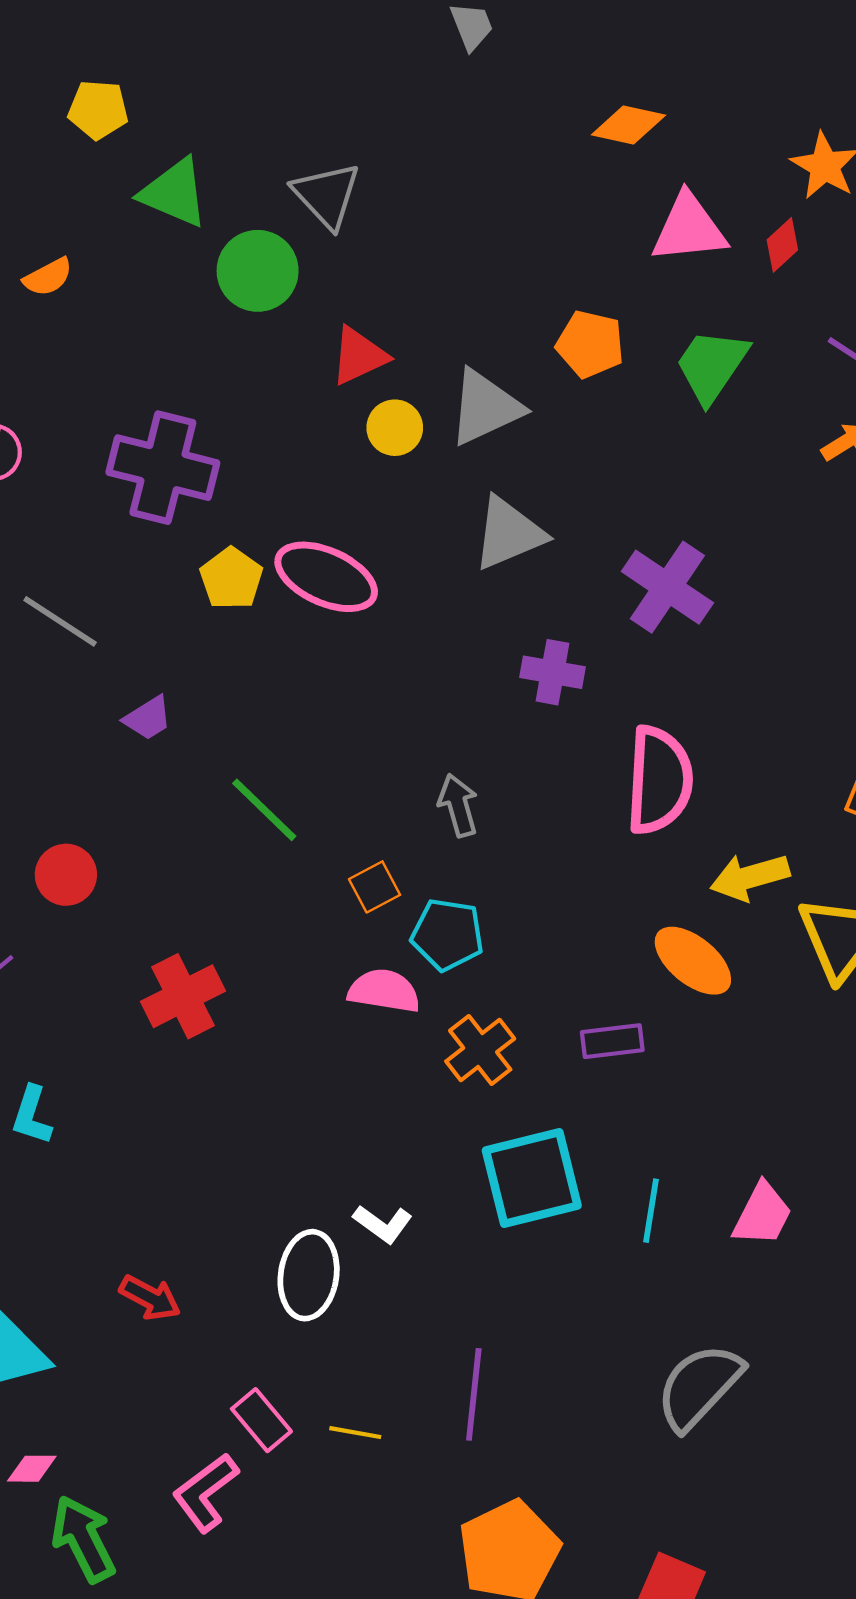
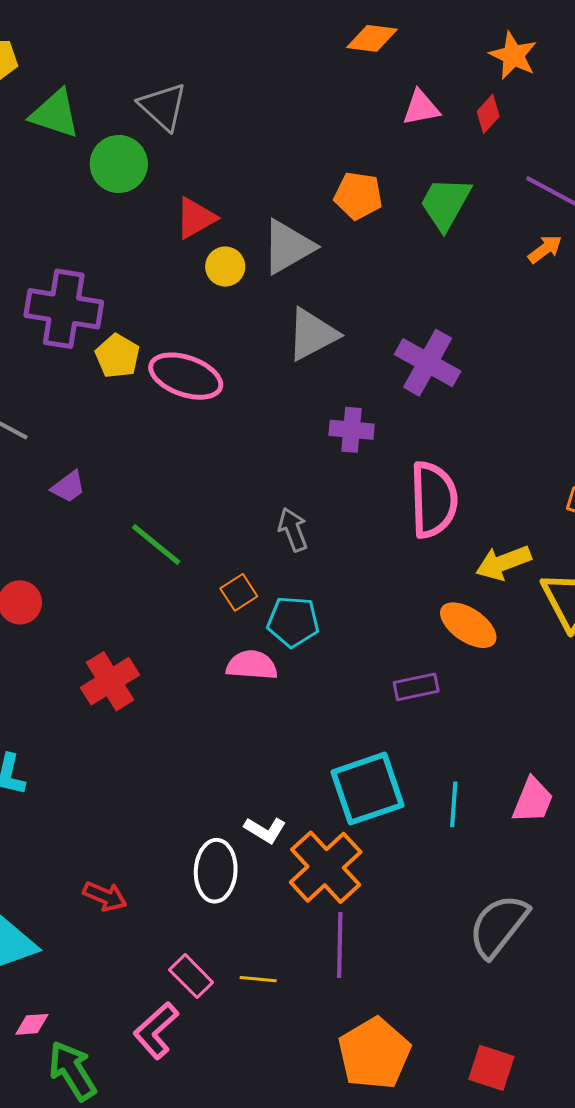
pink triangle: (689, 228) -> (421, 108), size x0.7
yellow pentagon: (231, 578) -> (117, 356), moved
orange cross: (480, 1050) -> (326, 867), moved, size x1.5

